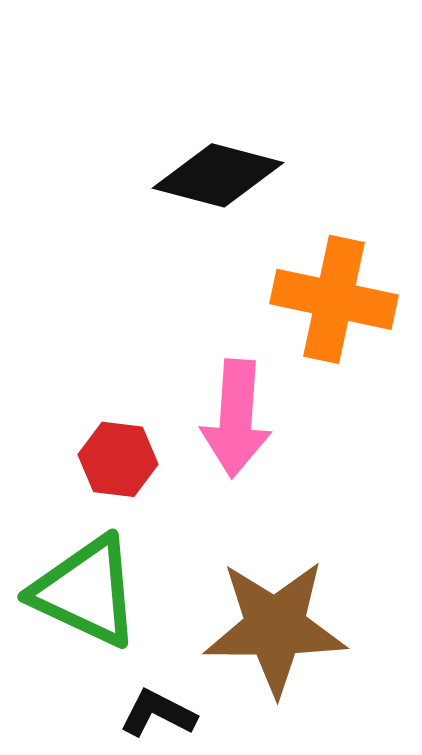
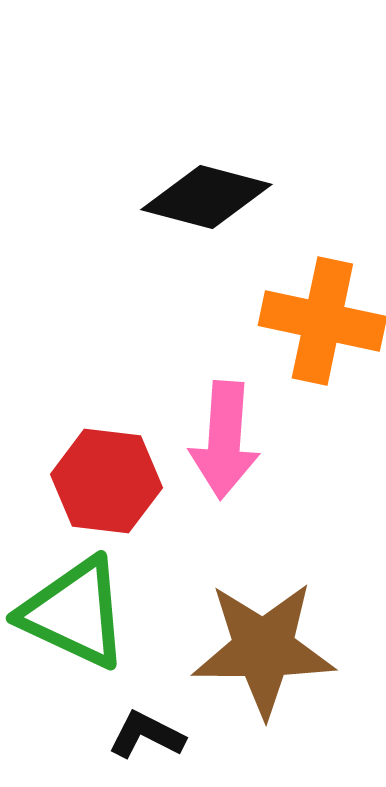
red hexagon: (118, 459) -> (106, 481), size x1.4

